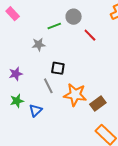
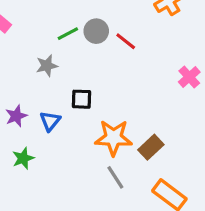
gray circle: (74, 17) -> (96, 31), moved
gray line: (48, 86) -> (115, 177), moved
blue triangle: (36, 110) -> (50, 121), moved

